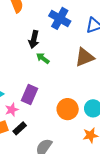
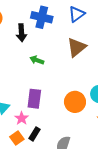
black arrow: (34, 39) -> (21, 33), moved

